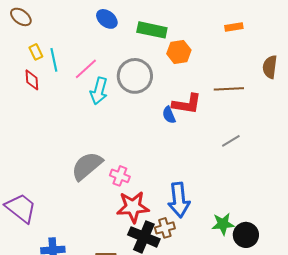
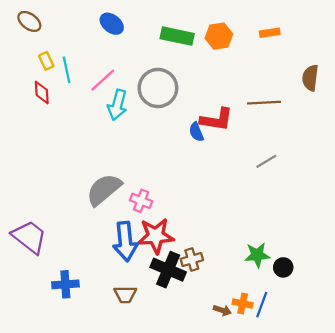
blue ellipse: (107, 19) -> (112, 24), moved
orange hexagon: (179, 52) -> (219, 36), moved
blue arrow: (179, 200) -> (125, 241), moved
black circle: (246, 235) -> (283, 267), size x0.7

